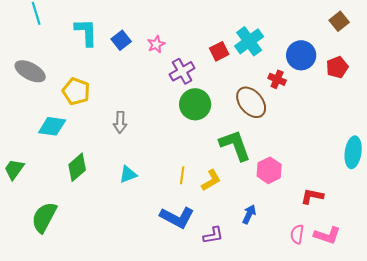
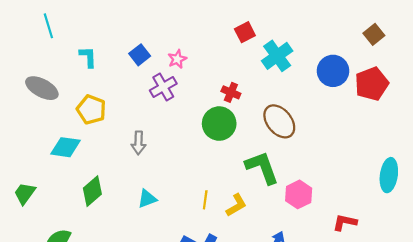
cyan L-shape: (86, 32) -> (88, 57), moved, size x0.7
red square: (219, 51) -> (245, 32), moved
red pentagon: (337, 67) -> (372, 84), size x1.4
purple cross: (182, 71) -> (163, 87), moved
red cross: (277, 79) -> (231, 92), moved

